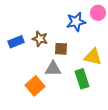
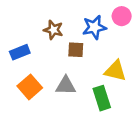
brown star: (40, 39) -> (53, 30), moved
brown square: (61, 49) -> (76, 50), moved
orange square: (35, 86) -> (30, 87), moved

